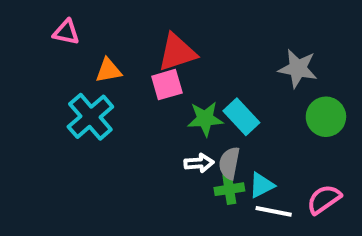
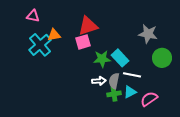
cyan cross: (90, 117) -> (40, 45), moved
pink semicircle: (324, 199) -> (149, 99), moved
white line: (274, 211) -> (132, 75), moved

